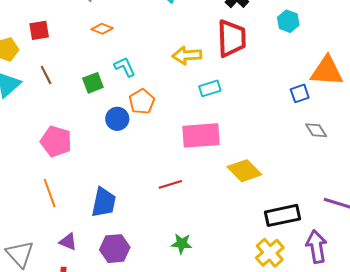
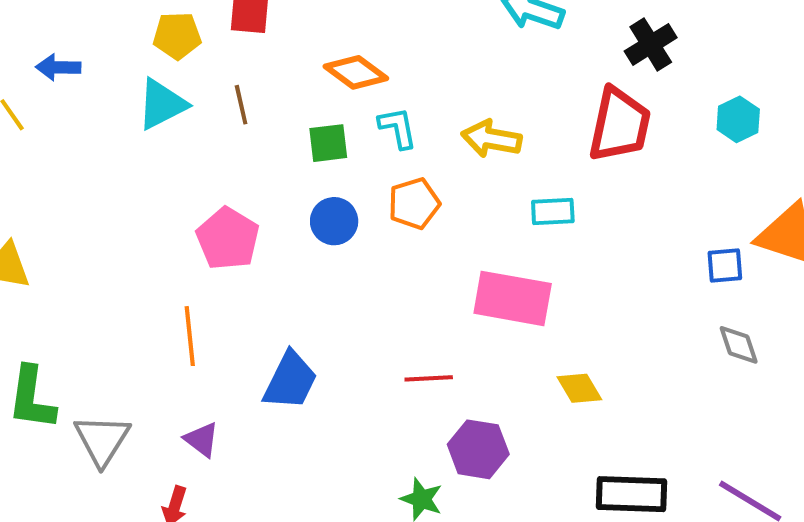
orange diamond: (102, 29) -> (356, 72), moved, size x1.4
yellow arrow: (187, 55) -> (491, 139), moved
blue circle: (117, 119) -> (334, 221), moved
yellow diamond: (244, 171) -> (579, 388), size x0.7
purple hexagon: (115, 249) -> (478, 449), moved

